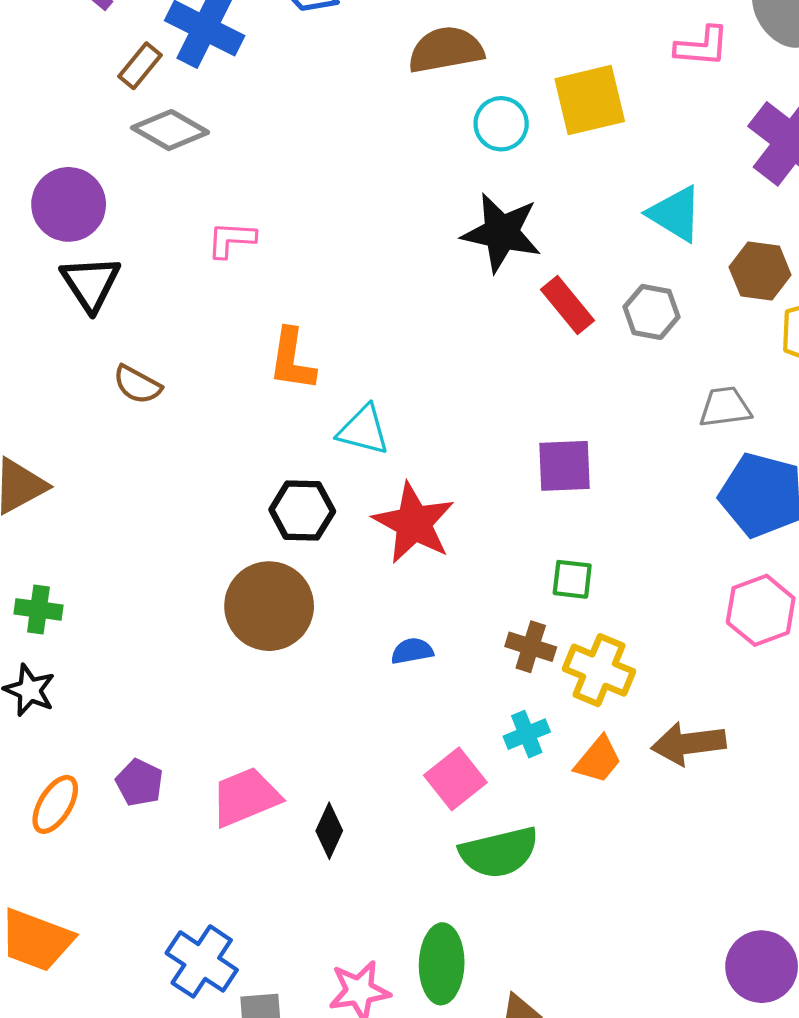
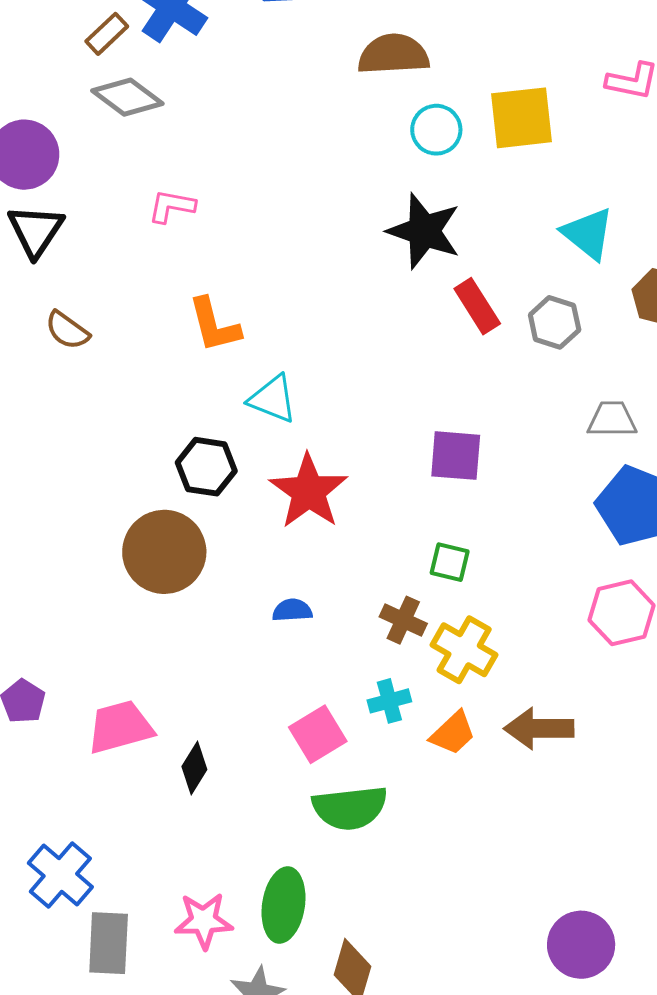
orange L-shape: (292, 360) -> (214, 325), turned -30

